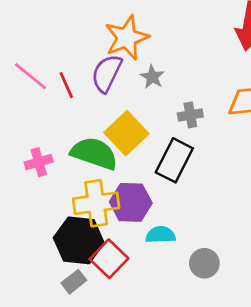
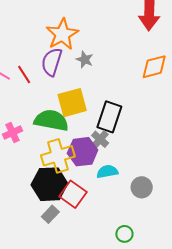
gray cross: (190, 115) -> (100, 139), moved, turned -30
yellow square: (126, 133) -> (72, 103), turned 36

